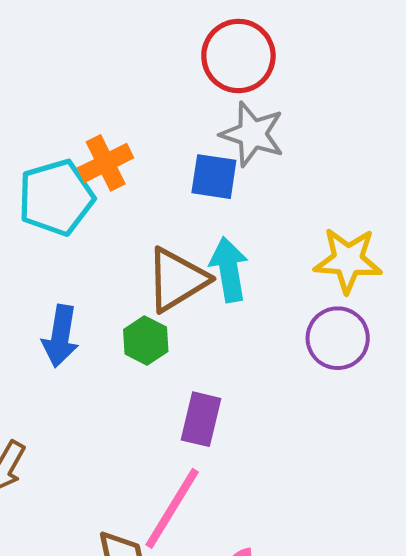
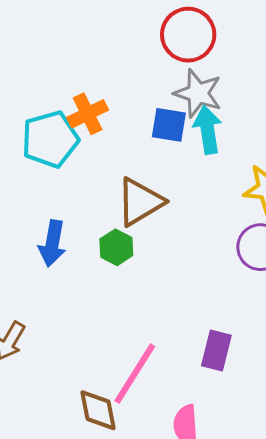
cyan arrow: (229, 269) -> (208, 130), moved
purple rectangle: (201, 419) -> (216, 350), moved

